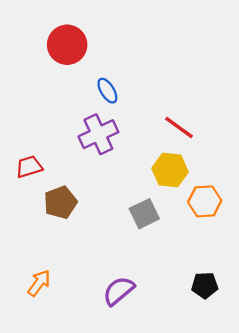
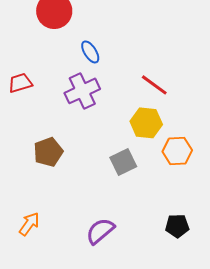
red trapezoid: (29, 167) -> (20, 83), moved

